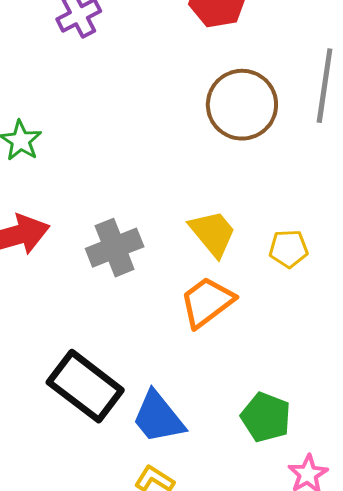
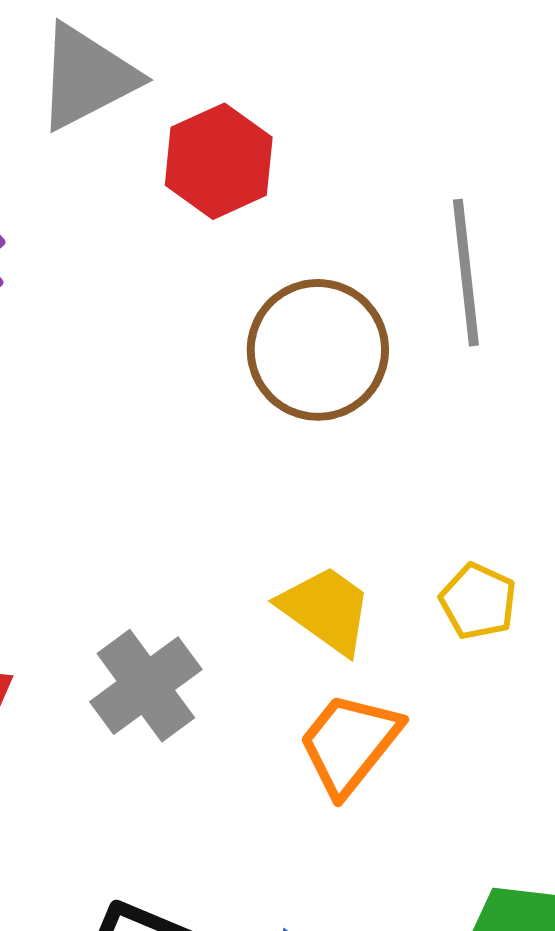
yellow pentagon: (288, 249) -> (478, 601), turned -30

